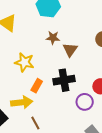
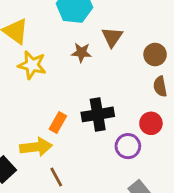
brown triangle: (70, 50) -> (112, 37), moved
yellow star: (24, 62) -> (32, 65), moved

